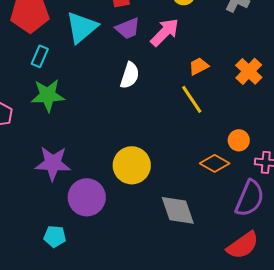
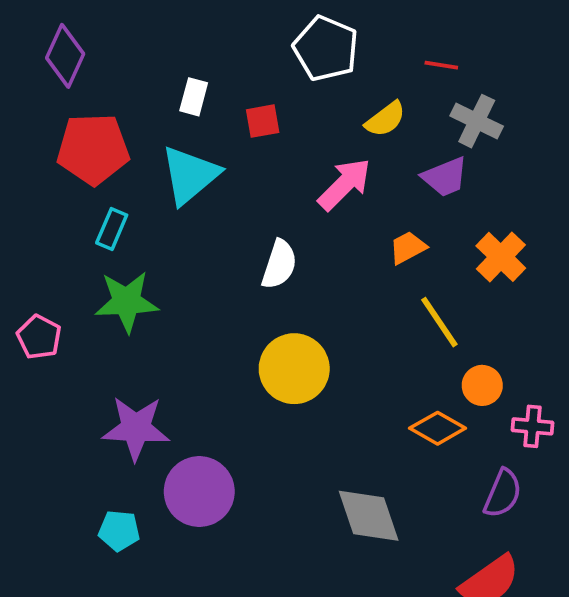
purple trapezoid: (128, 28) -> (445, 177), moved
yellow line: (192, 99) -> (439, 322), moved
yellow circle: (132, 165) -> (294, 369), moved
purple semicircle: (250, 198) -> (503, 493), size x0.7
cyan pentagon: (55, 236) -> (119, 531), moved

